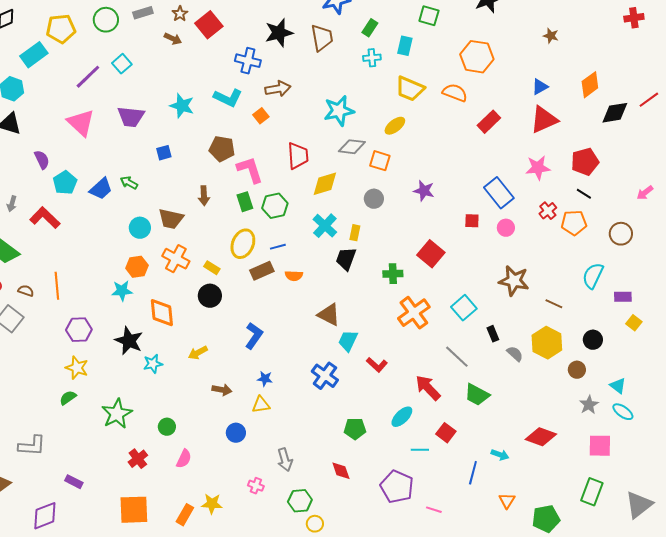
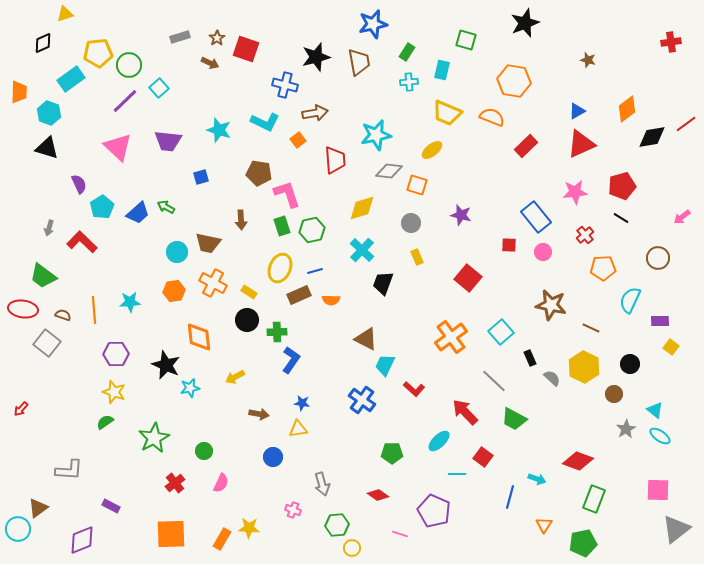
green circle: (106, 20) -> (129, 65), moved
red square: (209, 25) -> (246, 49), turned -32
red trapezoid: (298, 156) -> (335, 160), moved
orange pentagon: (574, 223) -> (603, 268), moved
yellow rectangle: (355, 233) -> (417, 257), moved, turned -35
green cross: (393, 274) -> (277, 332), moved
cyan star: (122, 291) -> (130, 302), moved
pink square: (600, 446) -> (658, 490), moved
red diamond: (341, 471) -> (378, 495), turned -35
green rectangle: (592, 492) -> (594, 499), moved
pink line: (434, 510) -> (400, 534), moved

